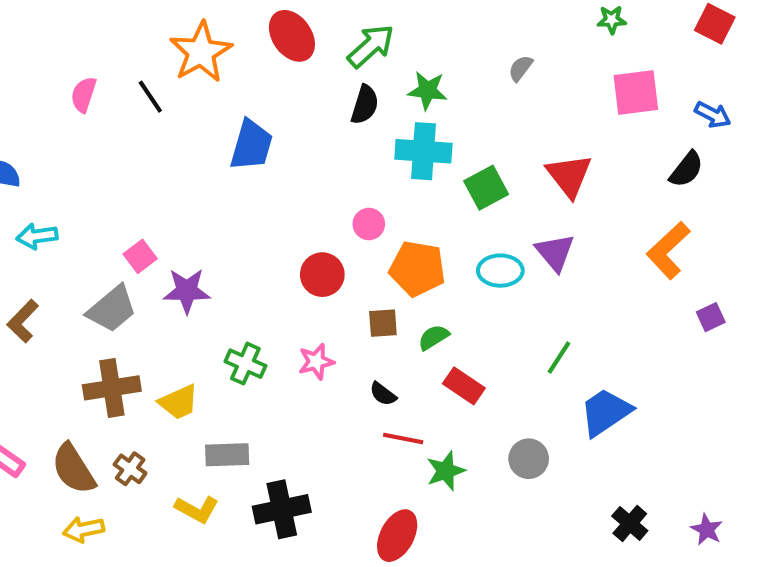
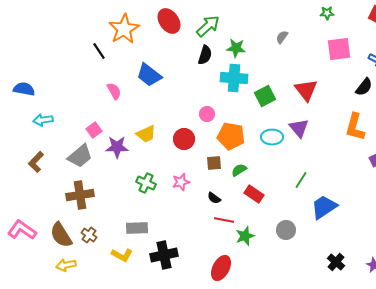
pink semicircle: (84, 95) -> (114, 91), moved, turned 132
blue trapezoid: (251, 145) -> (149, 75), turned 112
orange L-shape: (668, 250) -> (355, 127), turned -32
yellow trapezoid: (179, 402) -> (146, 134), moved

